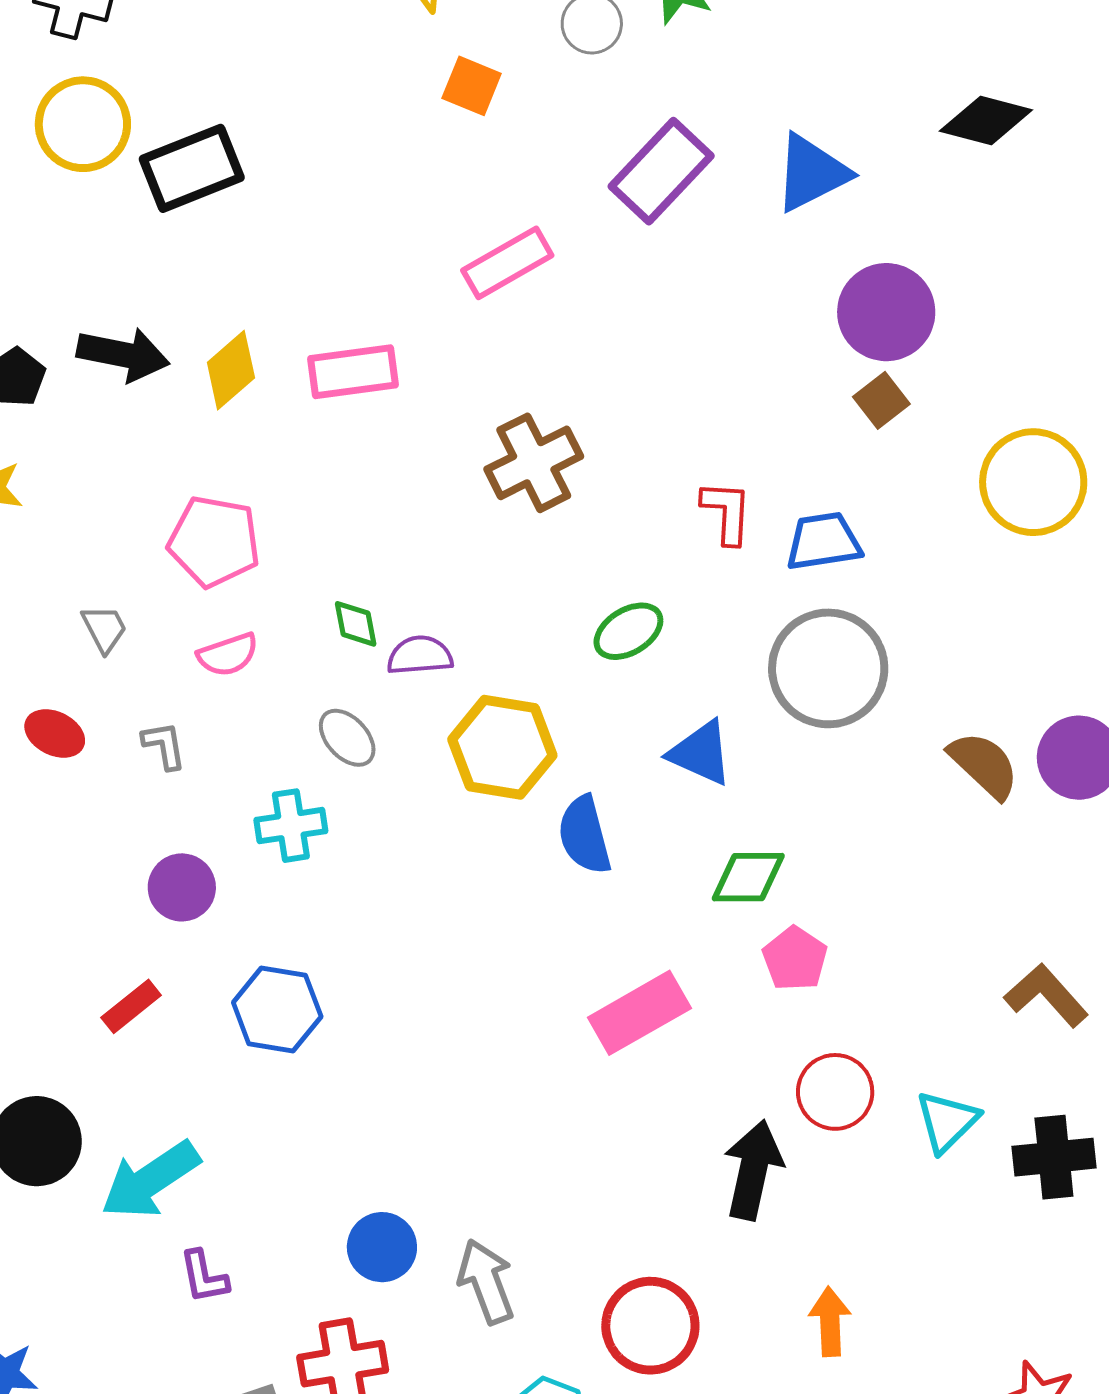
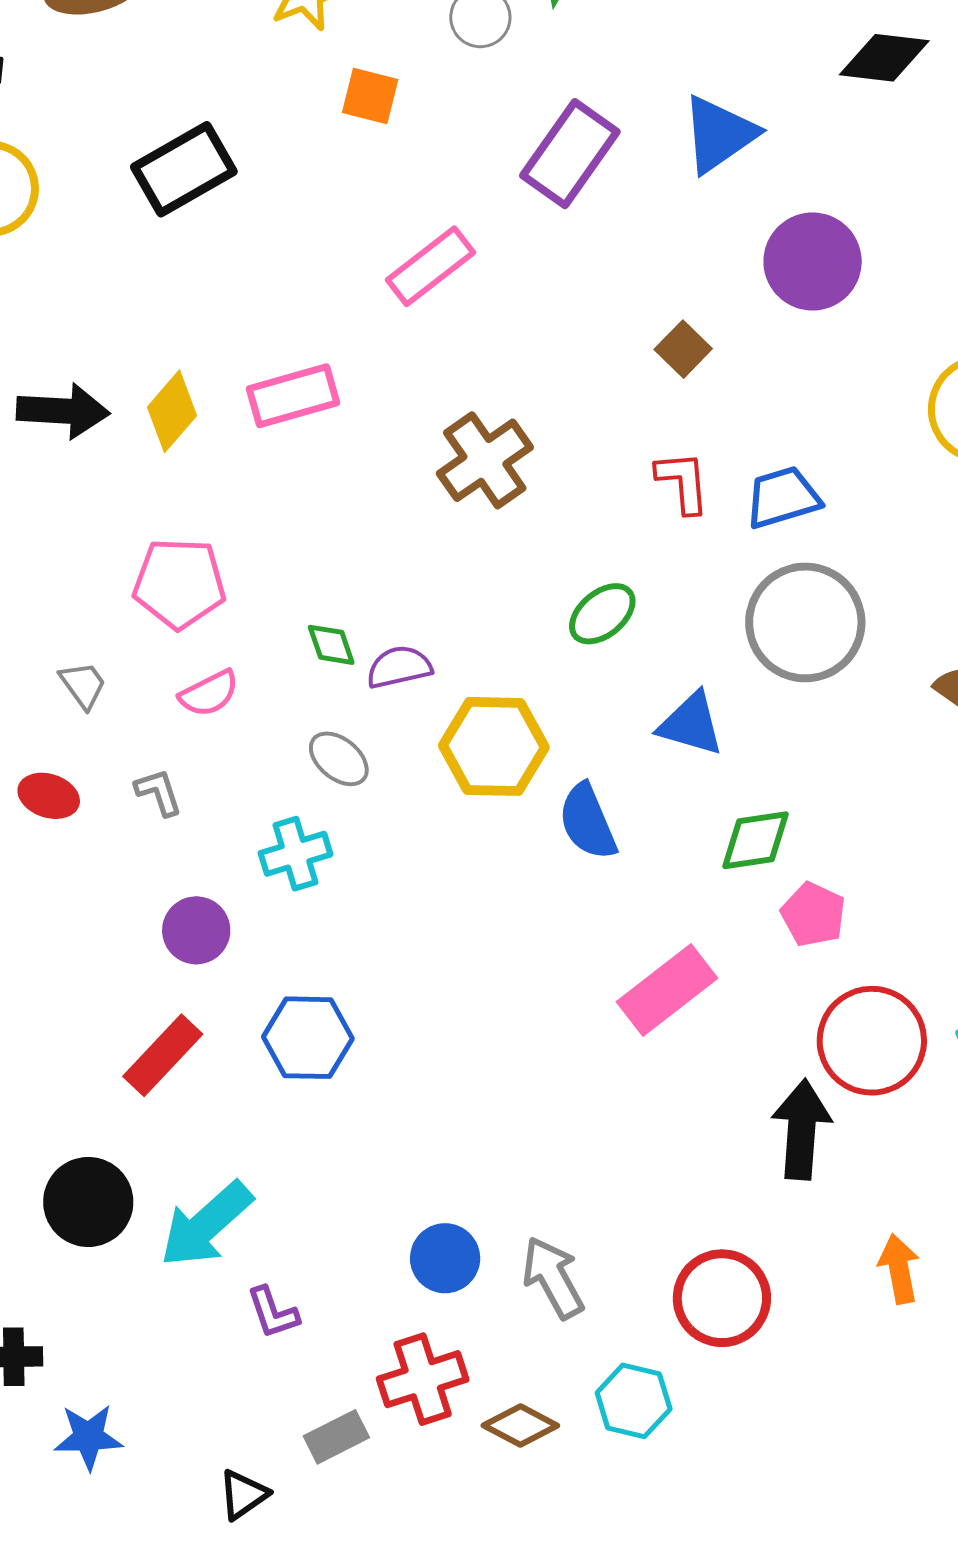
black rectangle: (192, 168) -> (184, 169), moved
brown square: (881, 400) -> (683, 349), moved
red rectangle: (131, 1006) -> (163, 1055), size x1.4
red circle: (835, 1092) -> (872, 1041), size x1.4

